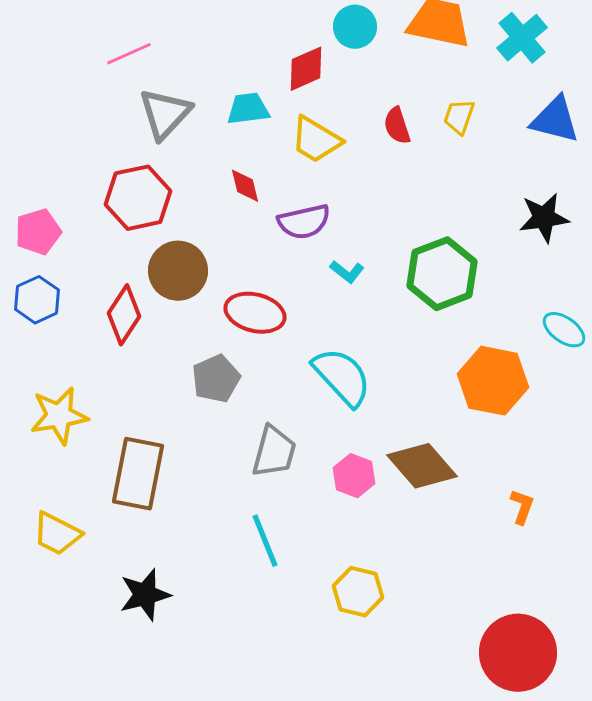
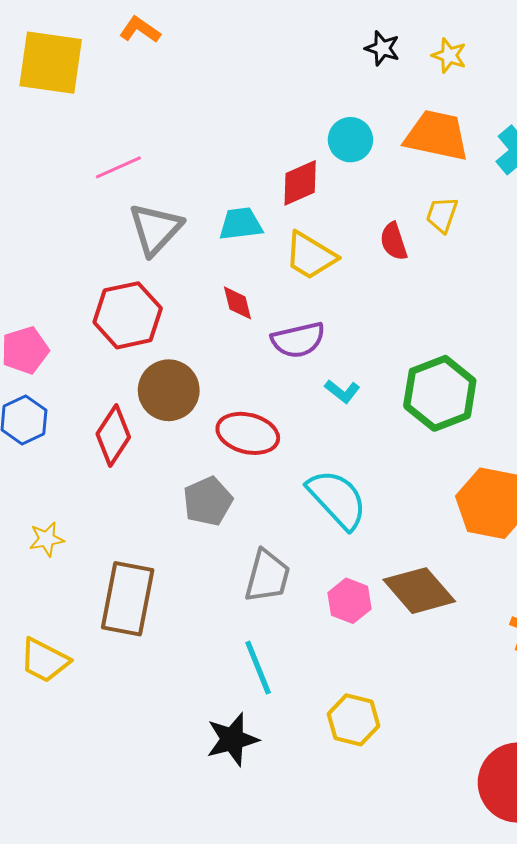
yellow trapezoid: (459, 117) -> (442, 215), moved
yellow star: (59, 416) -> (46, 539), size x0.6
black star: (145, 595) -> (232, 739), moved

